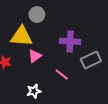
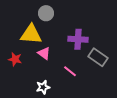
pink triangle: (35, 56) -> (44, 53), turned -48
gray rectangle: (91, 60) -> (98, 57), turned 60

